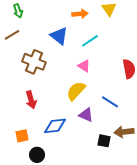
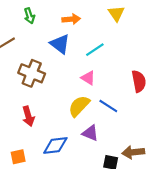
green arrow: (18, 11) -> (29, 16), moved
orange arrow: (80, 14) -> (71, 19), moved
blue line: (110, 102) -> (108, 106), moved

